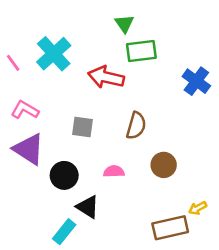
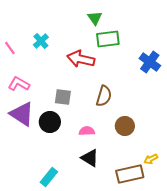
cyan cross: (54, 54) -> (41, 41), size x0.6
black circle: (64, 175) -> (50, 122), moved
black triangle: (88, 207) -> (90, 158), moved

